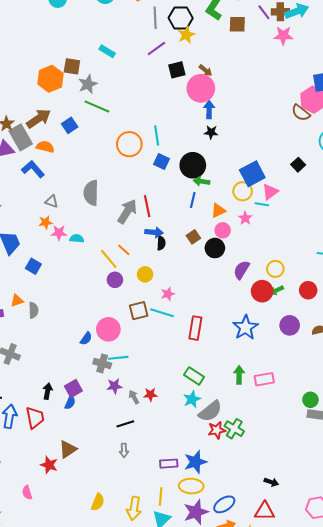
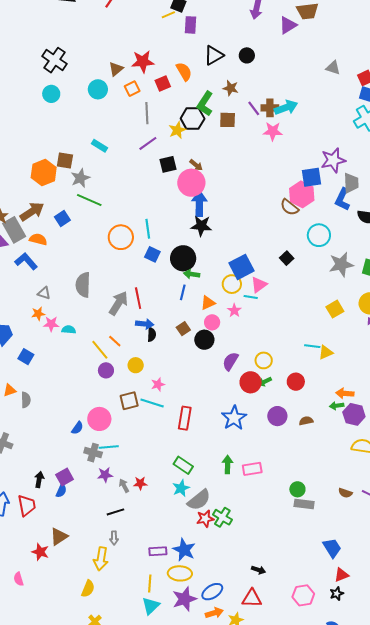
black hexagon: (181, 18) -> (193, 119), moved
blue arrow: (209, 110) -> (199, 204), size x1.4
black star: (211, 132) -> (201, 226), size x1.5
blue star: (195, 462) -> (184, 550), turned -30
yellow arrow: (134, 508) -> (101, 559), moved

